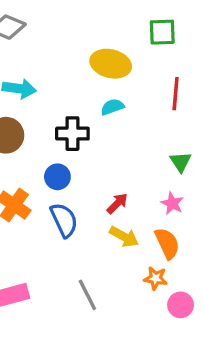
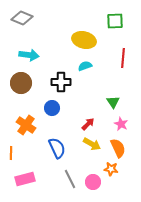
green triangle: (181, 162) -> (113, 102), moved
blue semicircle: (64, 220) -> (57, 148), moved
pink circle: (181, 305) -> (93, 182), moved

